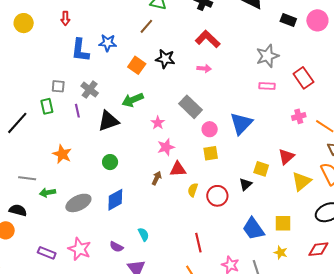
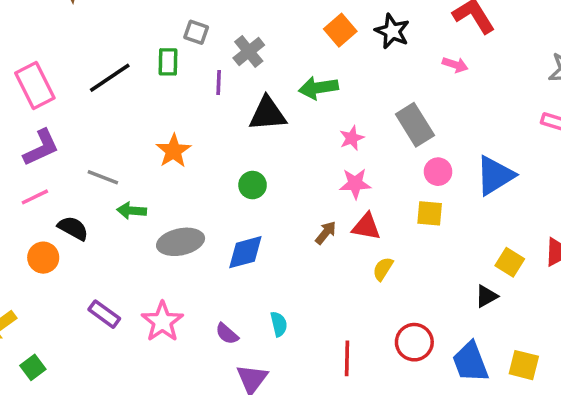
black triangle: (245, 184) -> (486, 296), moved
red circle: (217, 196) -> (414, 342), moved
red line: (198, 243) -> (347, 358), moved

